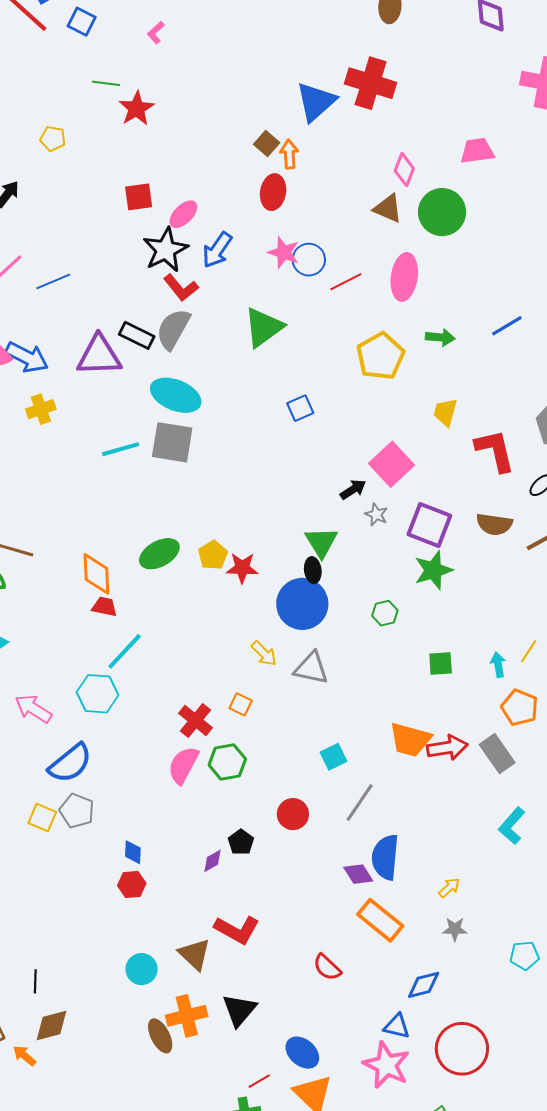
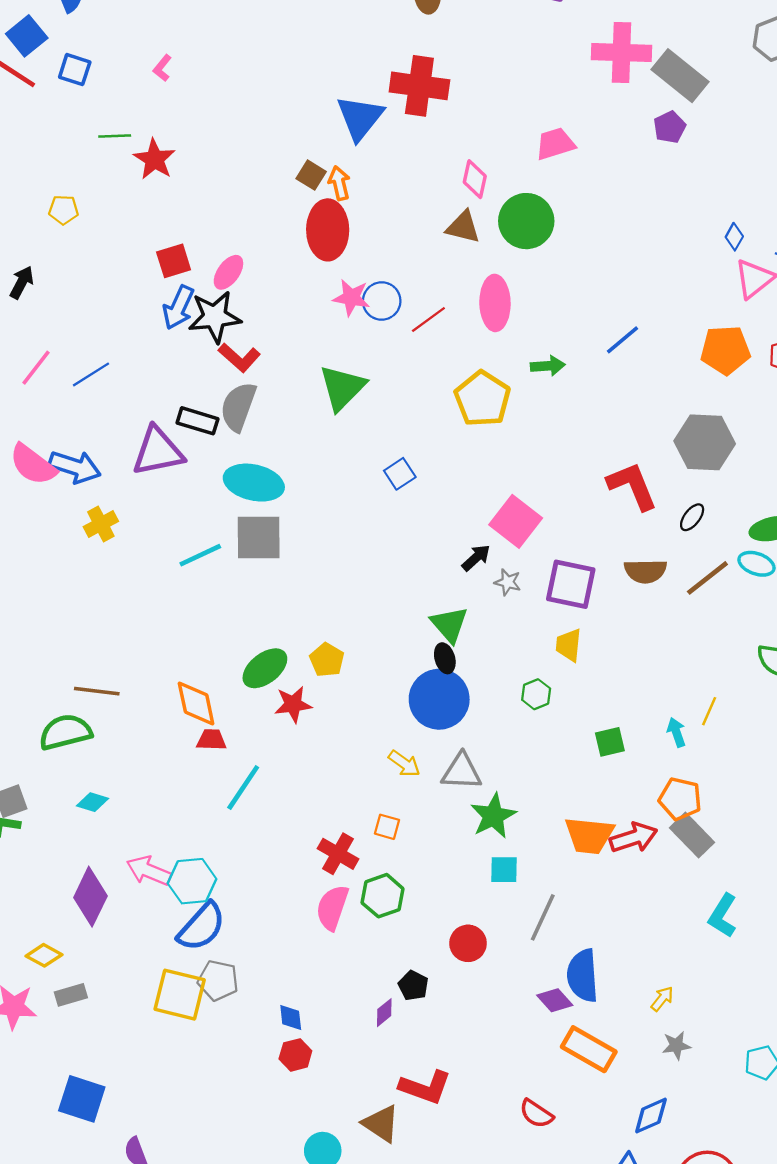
red ellipse: (273, 192) -> (328, 230), size x1.4
black star: (166, 250) -> (215, 317), turned 30
blue arrow: (217, 250) -> (178, 308), moved
yellow trapezoid: (445, 412) -> (569, 645), moved
red star: (242, 568) -> (293, 704), moved
green star: (433, 570) -> (493, 816), moved
cyan hexagon: (98, 694) -> (192, 881), moved
orange pentagon: (520, 708) -> (680, 799), moved
cyan square: (334, 757) -> (504, 870), turned 36
yellow square: (42, 817) -> (180, 995), size x1.6

